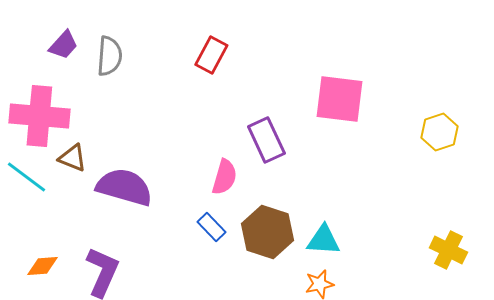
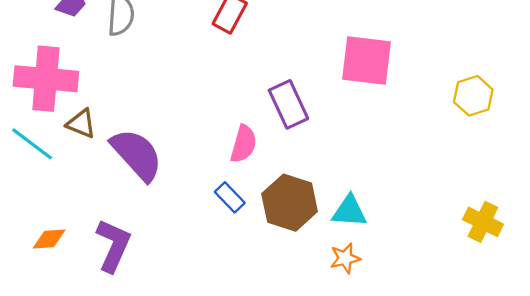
purple semicircle: (124, 187) -> (137, 155), turned 32

